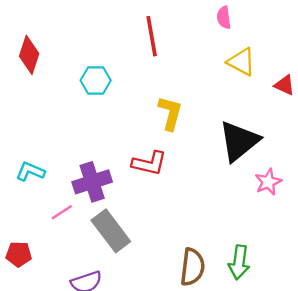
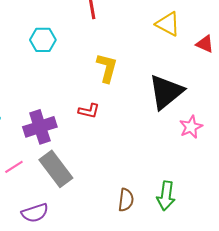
red L-shape: (149, 163) -> (89, 111), size x0.7
pink line: (62, 212) -> (14, 167), moved
brown semicircle: (192, 267) -> (126, 200), size x0.7

